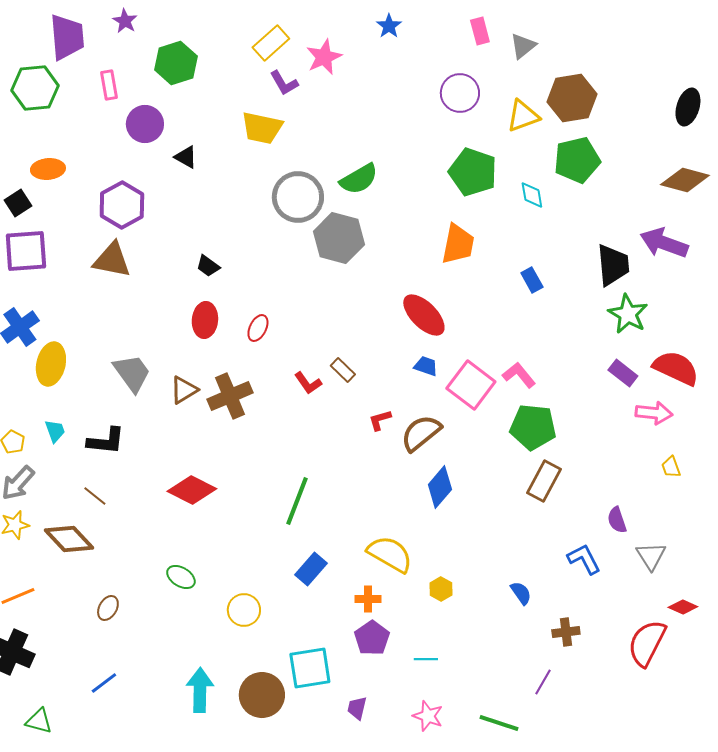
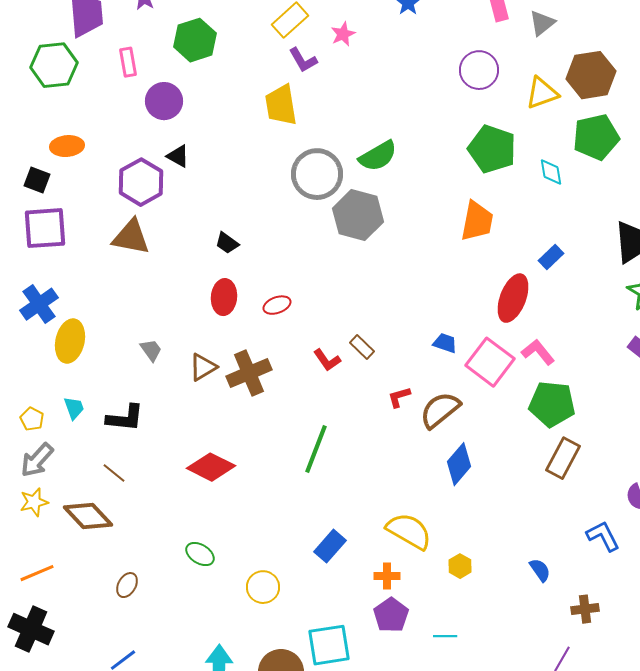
pink star: (324, 57) -> (343, 34), size x0.7
yellow trapezoid: (262, 128) -> (281, 105), turned 69
black triangle: (186, 157) -> (178, 156), moved
black square: (18, 203) -> (37, 180), turned -36
blue rectangle: (532, 280) -> (551, 257), turned 75
red ellipse: (424, 315) -> (513, 298), moved, turned 66
red ellipse: (258, 328) -> (277, 305), turned 44
gray trapezoid: (132, 373) -> (151, 350), size x0.6
green line: (297, 501) -> (316, 449), moved

